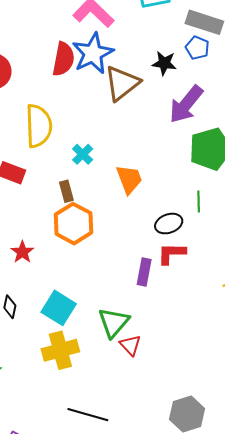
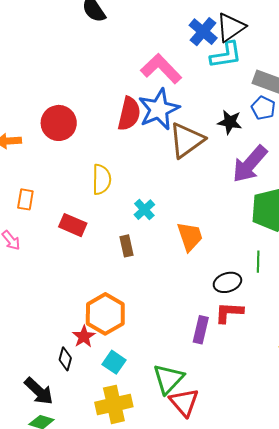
yellow semicircle: (39, 126) -> (102, 179), size x0.7
orange hexagon: (74, 224) -> (105, 314), moved
red star: (22, 252) -> (84, 337), moved
cyan square: (59, 308) -> (114, 362), size x0.7
red triangle: (130, 345) -> (184, 402), size x1.4

